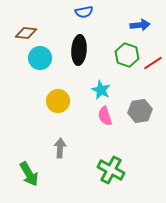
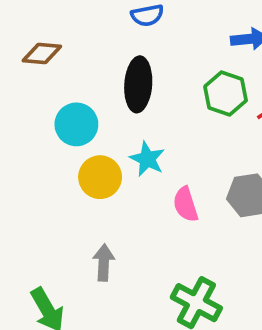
cyan circle: (40, 58) -> (76, 124), moved
cyan star: (101, 90) -> (147, 159), moved

